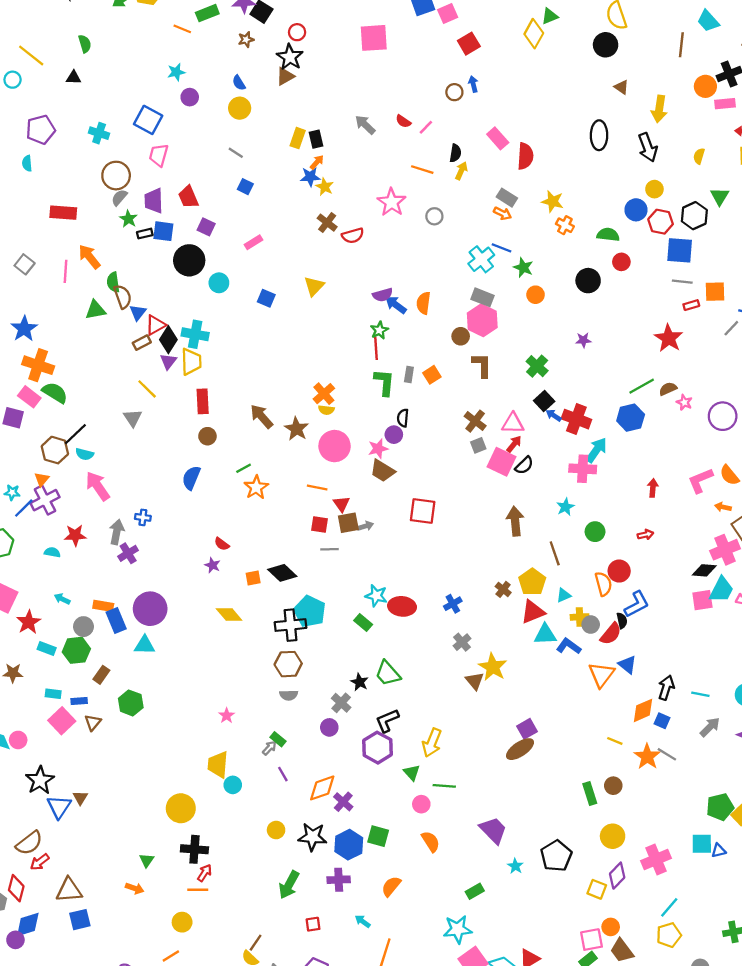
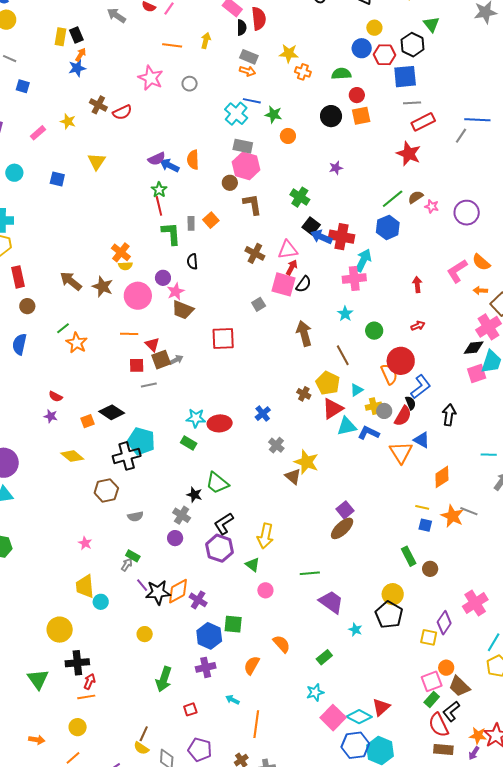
black semicircle: (455, 153) -> (242, 27), moved
yellow star: (325, 187) -> (68, 121), moved
orange square: (715, 292) -> (361, 116), moved
red rectangle: (691, 305) -> (423, 122), size x1.6
blue arrow: (554, 415) -> (321, 237), size x1.5
purple circle: (394, 435) -> (163, 278), moved
gray square: (478, 445) -> (259, 304), moved
red circle: (619, 571) -> (401, 361), size x1.4
brown hexagon: (288, 664) -> (106, 490), moved
black arrow: (666, 688) -> (449, 415), moved
blue square: (662, 721) -> (425, 525), moved
green line: (444, 786) -> (310, 573), moved
brown circle: (613, 786) -> (430, 569), moved
yellow circle: (613, 836) -> (393, 594), moved
black star: (312, 837) -> (158, 592), moved
orange semicircle: (431, 841) -> (282, 644), moved
green triangle: (147, 860) -> (38, 679), size x1.6
orange arrow: (135, 888) -> (37, 740), moved
cyan star: (458, 929) -> (315, 692), size x0.7

